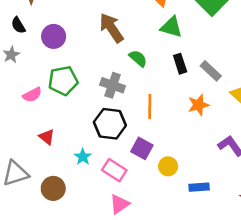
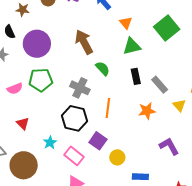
green triangle: (171, 27) -> (132, 46), turned -36
purple circle: (54, 36) -> (37, 44), size x1.4
brown circle: (53, 188) -> (24, 165), size x1.4

